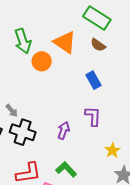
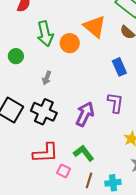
green arrow: (23, 41) -> (45, 34), moved
gray arrow: (12, 111) -> (47, 78), moved, turned 56
purple arrow: (64, 130) -> (85, 114), size x1.4

